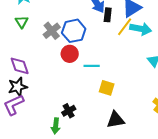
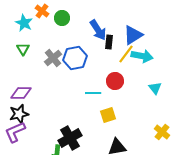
red circle: (70, 54) -> (115, 81), moved
purple diamond: (20, 66) -> (21, 93), turned -70
yellow square: (107, 88) -> (108, 115), turned -35
black cross: (69, 111) -> (70, 138), size x1.6

